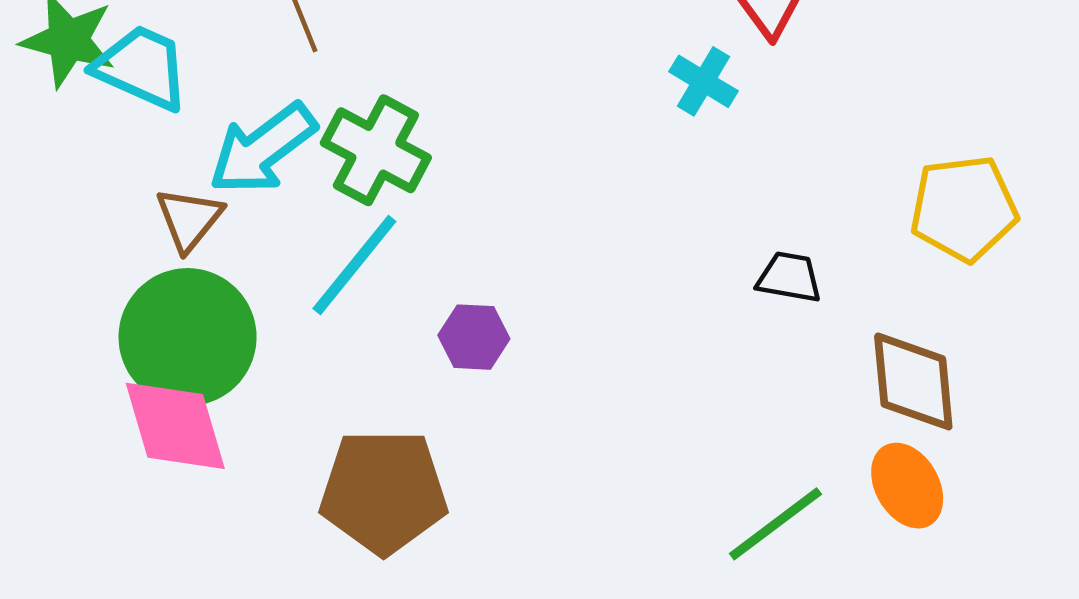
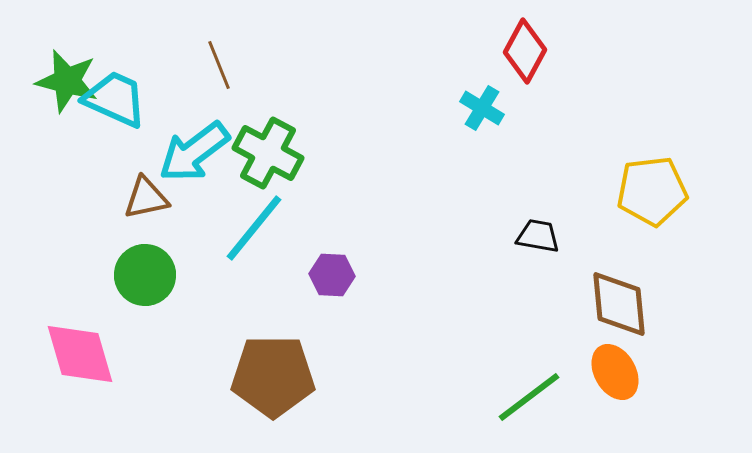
brown triangle: (189, 219) -> (146, 198), turned 39
green circle: (188, 337) -> (145, 275), size x0.7
pink diamond: (175, 426) -> (80, 354), moved

